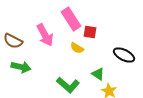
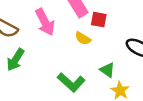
green arrow: (21, 67) -> (15, 60), turned 108

